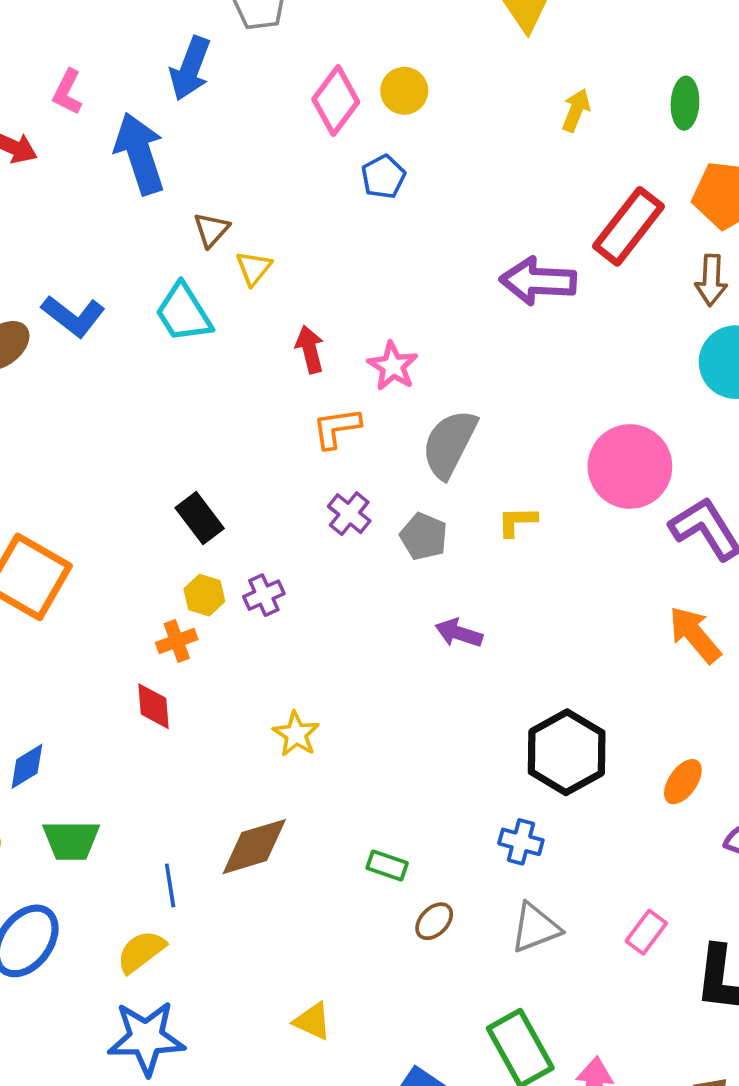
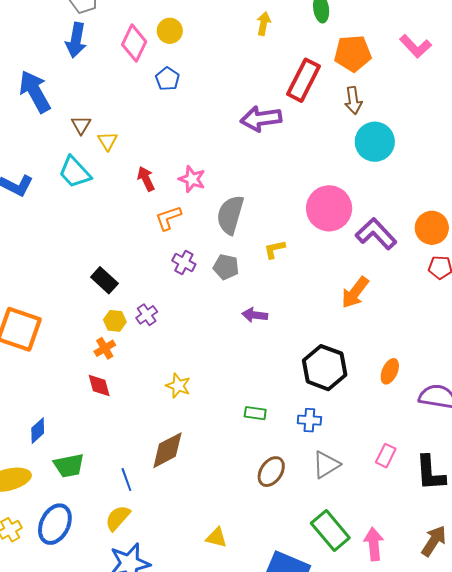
blue arrow: (190, 68) -> (76, 40), moved
orange arrow: (695, 635) -> (355, 293), moved, turned -92
green rectangle: (387, 865) -> (255, 413), moved
brown ellipse: (434, 921) -> (271, 472), size x1.4

